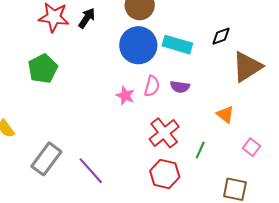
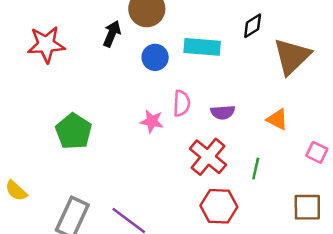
black arrow: (87, 18) -> (112, 34), moved
blue circle: (138, 45) -> (155, 57), size x0.6
green pentagon: (43, 69) -> (74, 131), moved
purple semicircle: (180, 87) -> (223, 112), moved

